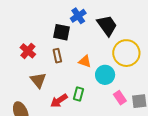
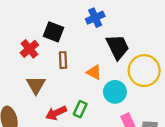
black trapezoid: (107, 25) -> (118, 47), moved
black square: (61, 32) -> (53, 32), moved

